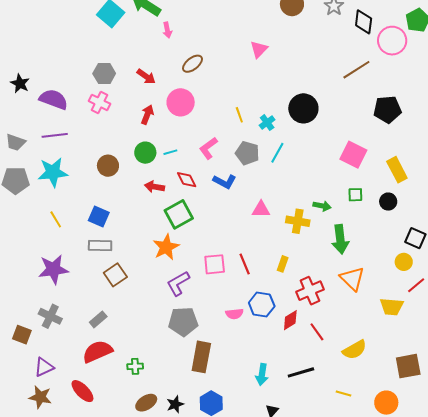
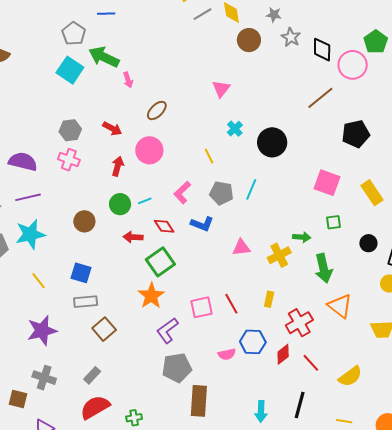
cyan cross: (267, 123) -> (235, 129), moved
black circle: (388, 202) -> (368, 243), moved
yellow cross: (298, 221) -> (279, 255), turned -30
black line: (301, 372) -> (300, 405), turned -52

